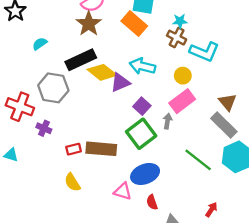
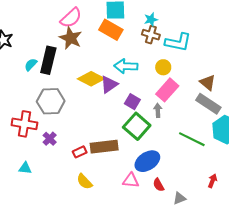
black rectangle: (81, 60) -> (48, 60), moved, turned -40
purple cross: (44, 128) -> (50, 139), turned 32

